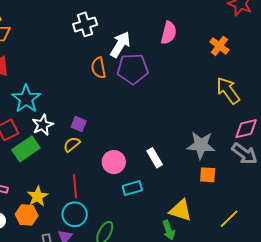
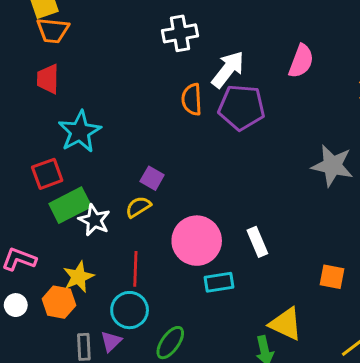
white star: (43, 125) -> (94, 220), moved, turned -30
gray star: (201, 145) -> (332, 166), moved
pink circle: (114, 162) -> (197, 241), size x1.4

